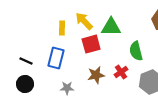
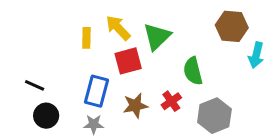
green triangle: (111, 27) -> (157, 36), turned -45
blue rectangle: (56, 58) -> (96, 91), moved
black circle: (25, 84) -> (46, 116), moved

